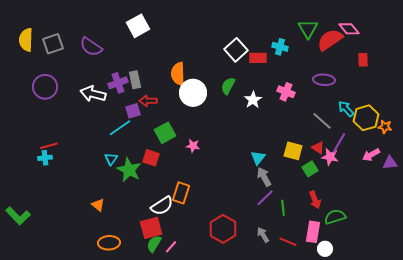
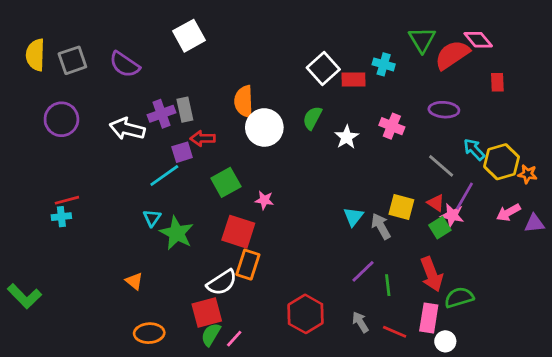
red square: (151, 158) -> (238, 232), moved, size x1.4
green square: (310, 169) -> (440, 228), moved
gray arrow: (264, 177) -> (381, 226), moved
red arrow: (315, 200) -> (432, 274), size x1.4

